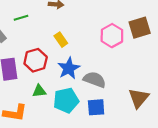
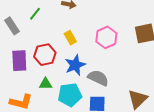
green line: (21, 18) -> (35, 14), turned -40
pink hexagon: (112, 36) -> (106, 37), moved

